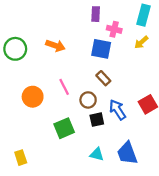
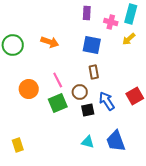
pink cross: (114, 29) -> (111, 22), moved
brown rectangle: (103, 78) -> (94, 72), turned 32
green square: (64, 128) -> (58, 103), moved

